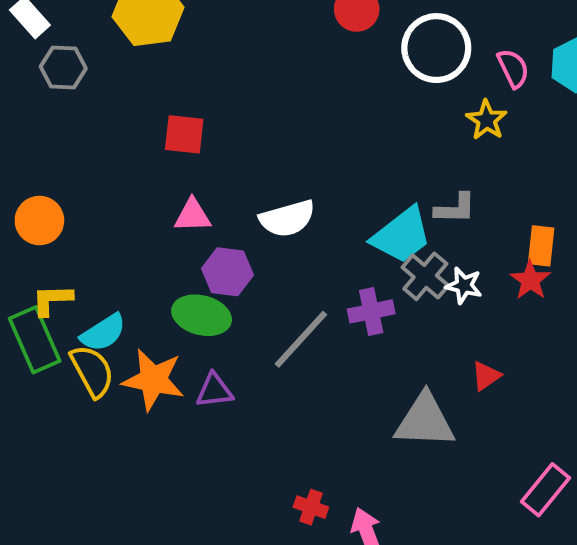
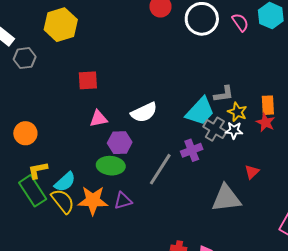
yellow star: (487, 120) -> (237, 112), moved

